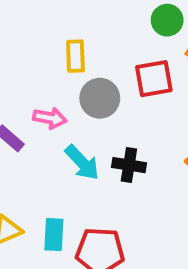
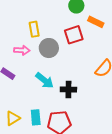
pink arrow: (50, 118) -> (22, 50), moved
black cross: (129, 165) -> (68, 89), moved

